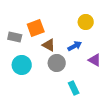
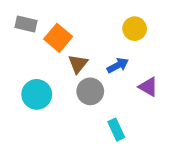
orange square: (36, 28) -> (58, 38), turned -30
gray rectangle: (15, 37) -> (26, 24), moved
brown triangle: (49, 45) -> (78, 64), turned 40

